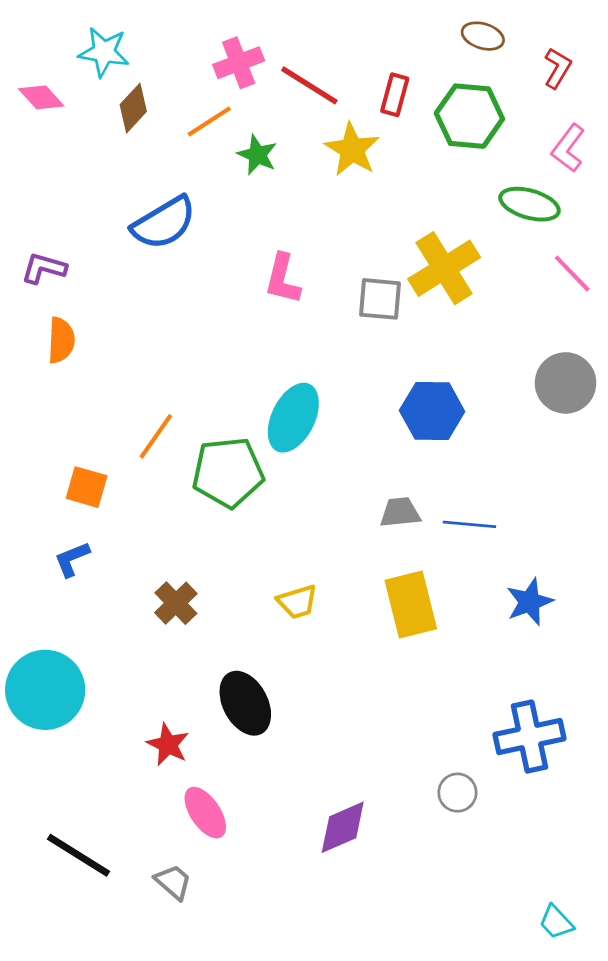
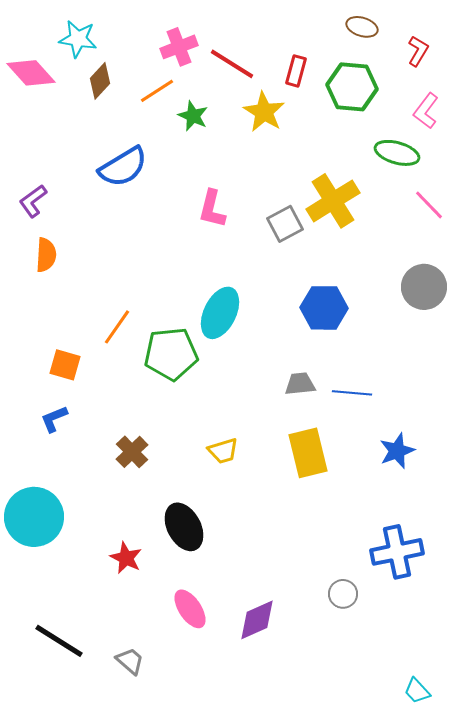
pink diamond: (41, 97) -> (31, 73), size x1.4
purple L-shape: (44, 268) -> (33, 201), turned -52
gray square: (380, 299) -> (285, 224), turned -33
pink ellipse: (205, 813) -> (190, 609), moved

